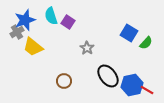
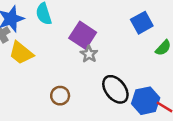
purple square: (68, 22) -> (83, 35), moved, size x1.5
blue square: (129, 33) -> (142, 23), moved, turned 30

